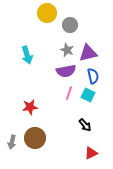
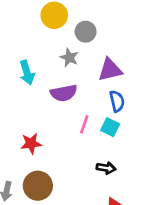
gray star: (67, 50) -> (69, 58), moved
purple semicircle: (66, 71) -> (64, 93), moved
black arrow: (85, 125) -> (106, 168), turned -40

